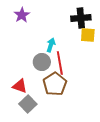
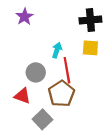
yellow square: (88, 35) -> (90, 48), moved
gray circle: (42, 62) -> (36, 72), moved
gray square: (28, 104) -> (42, 119), moved

